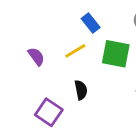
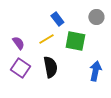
black semicircle: (81, 90) -> (50, 67), size x1.5
purple square: (49, 112) -> (20, 68), moved

